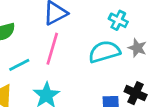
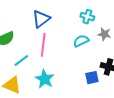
cyan semicircle: (104, 52) -> (81, 41), size x0.7

